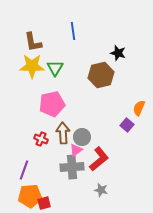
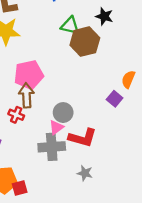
green triangle: (55, 68) -> (70, 26), moved, turned -48
brown arrow: (63, 133) -> (26, 95), moved
red L-shape: (99, 159) -> (83, 138), turned 55

